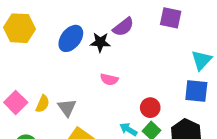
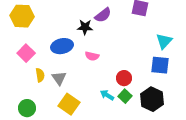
blue ellipse: (71, 38) -> (62, 46), moved, turned 40
pink square: (16, 102) -> (26, 53), moved
yellow semicircle: (43, 104) -> (40, 75), turned -32

